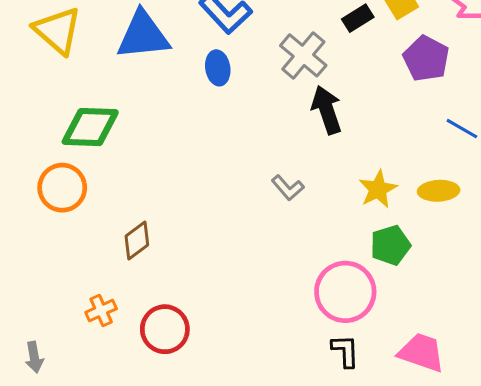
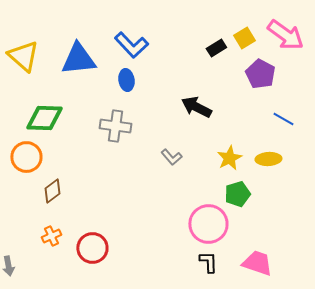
gray cross: (303, 55) -> (115, 126), moved, turned -32
black arrow: (327, 110) -> (196, 107), turned -44
brown diamond: (137, 241) -> (52, 191), moved

